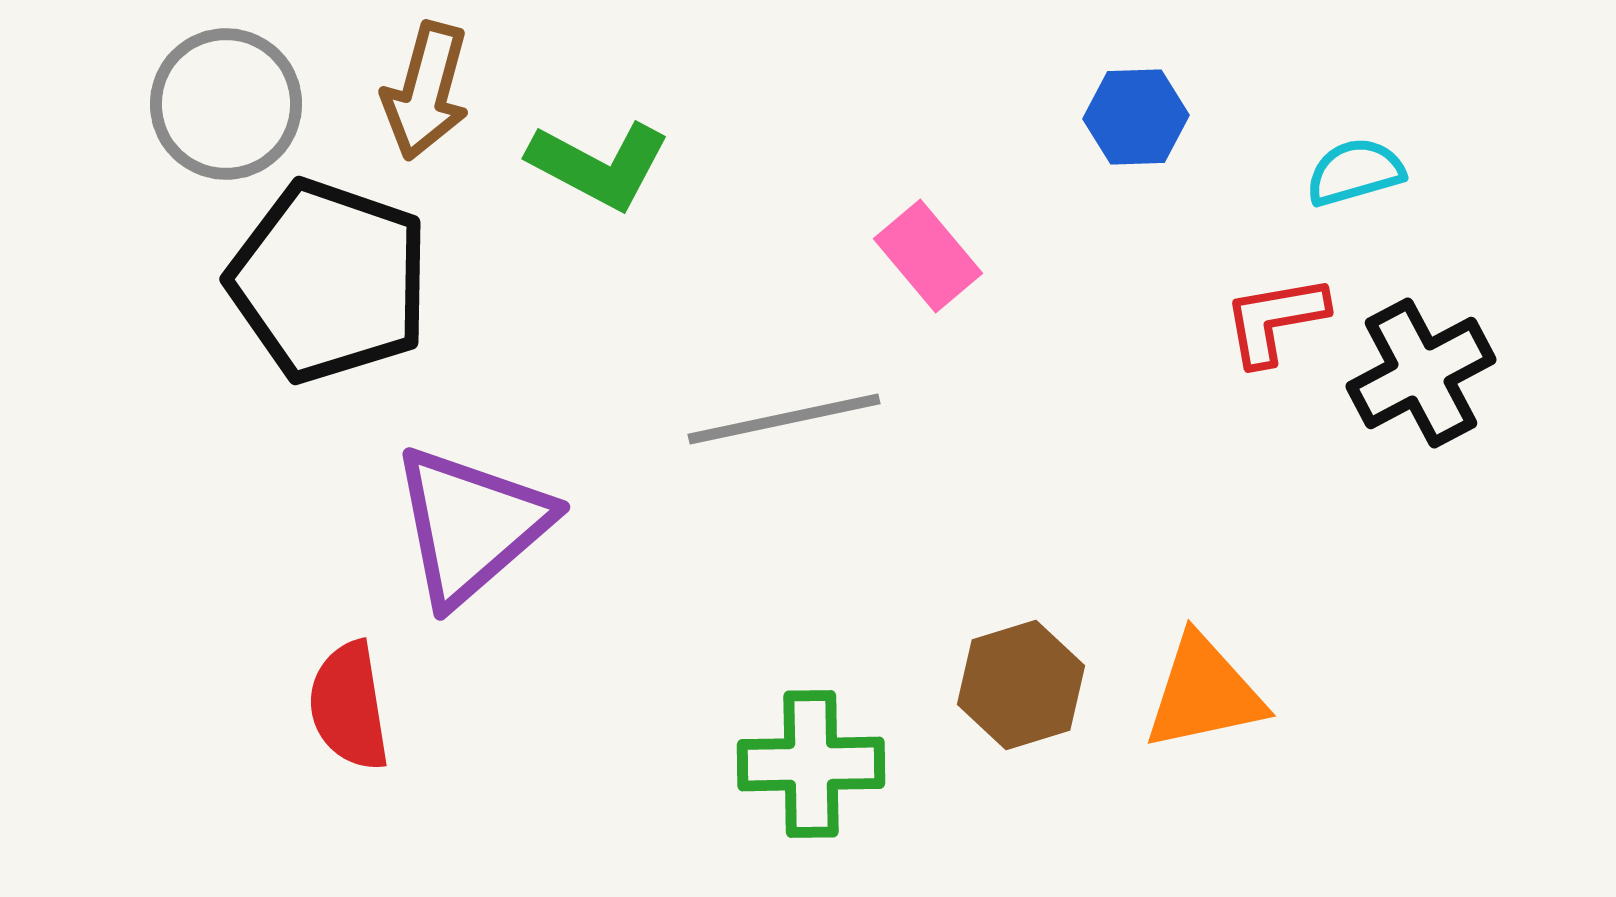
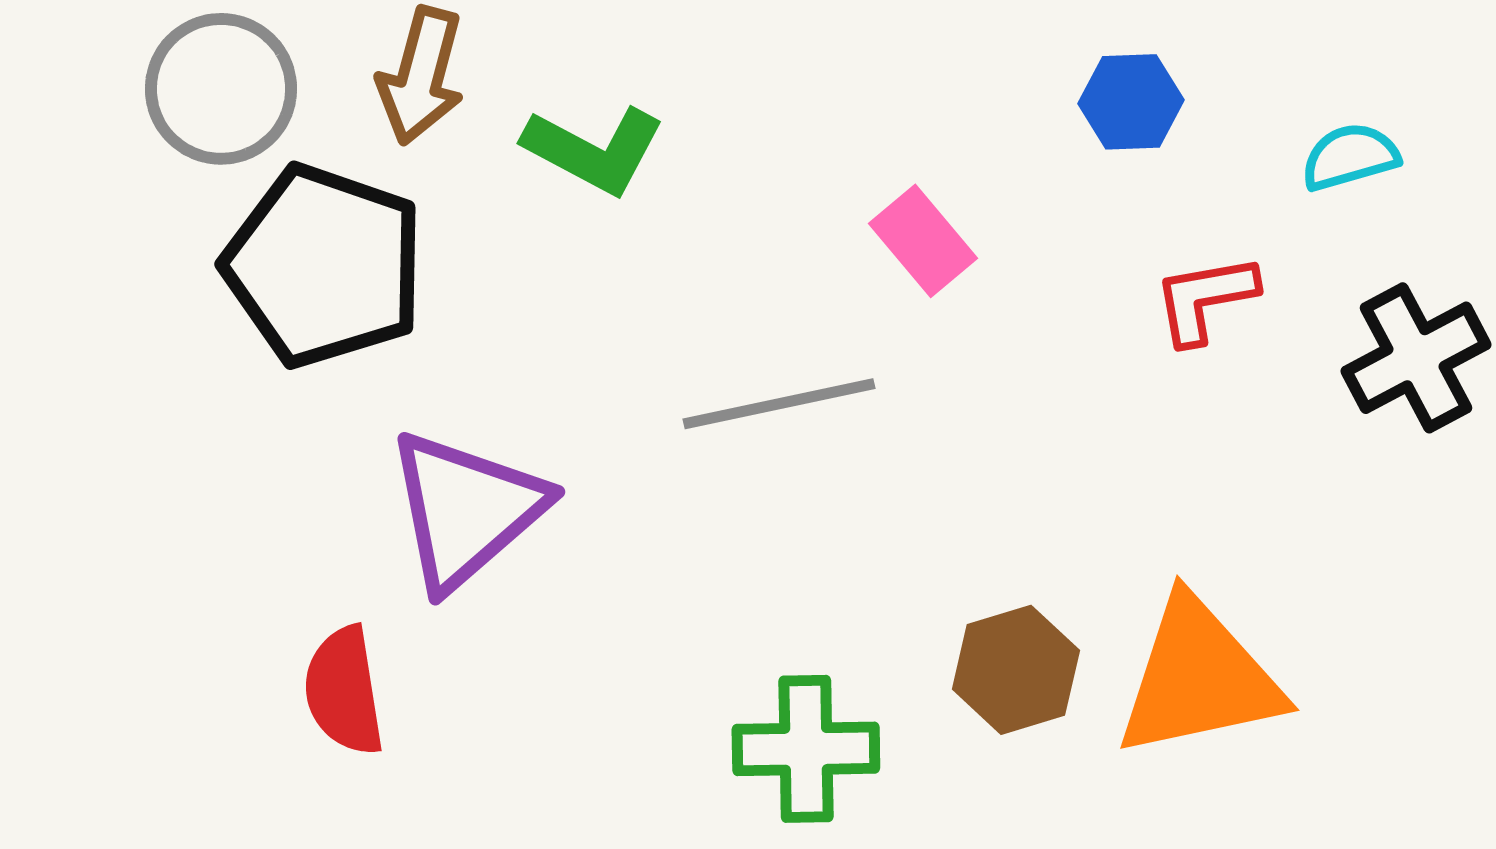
red L-shape: (1275, 320) -> (1205, 299), moved
orange triangle: (1204, 693) -> (1199, 678), size x1.4

